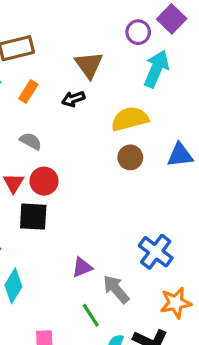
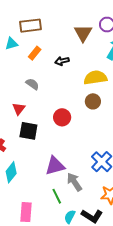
brown triangle: (89, 65) -> (83, 33), moved
red circle: (44, 181) -> (62, 117), moved
purple triangle: (82, 267) -> (55, 166), size x1.5

